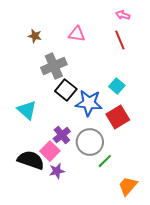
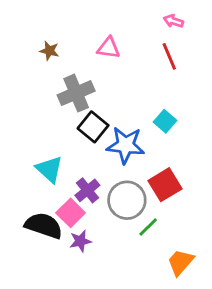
cyan triangle: (27, 110) -> (49, 169), moved
red square: (118, 117) -> (165, 185), moved

